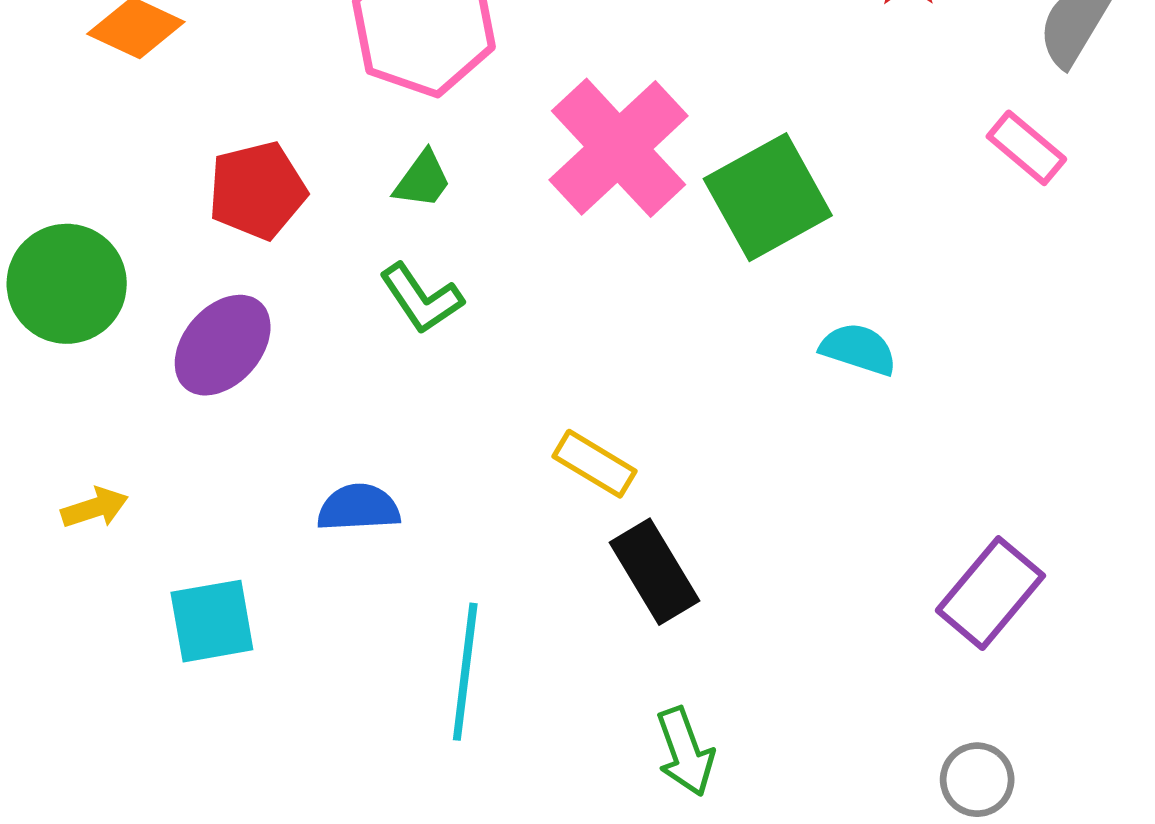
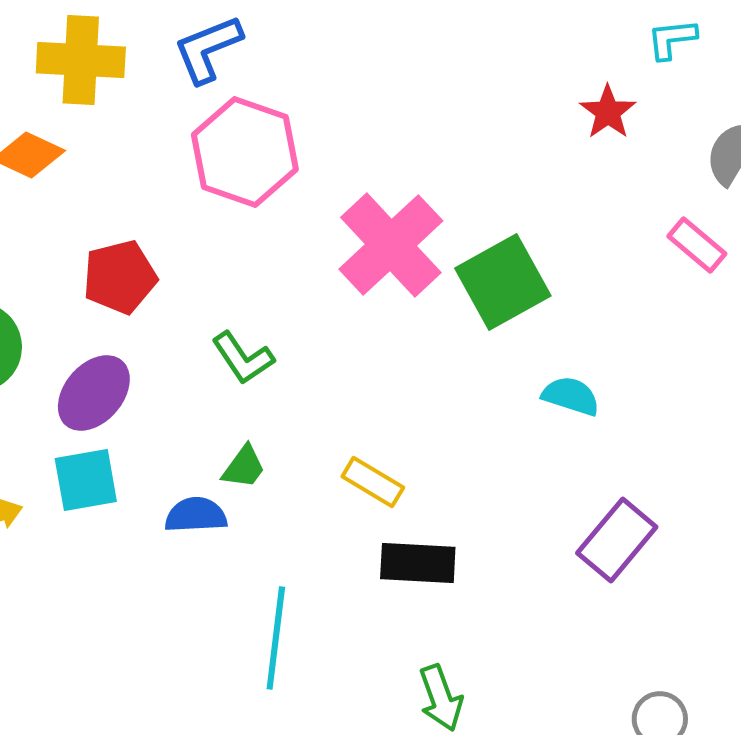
green trapezoid: (423, 180) -> (244, 467), moved
black rectangle: (655, 572) -> (418, 563), turned -56
purple rectangle: (990, 593) -> (617, 540), moved
cyan square: (212, 621) -> (86, 480), moved

